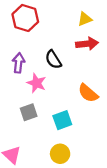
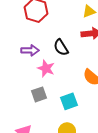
purple arrow: (19, 63) -> (30, 50), turned 84

